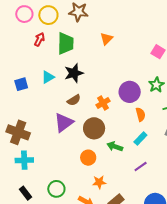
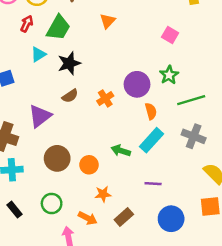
green trapezoid: (66, 43) -> (58, 28), turned 30
cyan triangle: (48, 77) -> (38, 54), moved
purple triangle: (64, 123) -> (40, 116), moved
brown circle: (94, 128) -> (57, 158), moved
cyan rectangle: (140, 138) -> (151, 140), size x1.5
purple line: (141, 166) -> (153, 184), moved, turned 40

